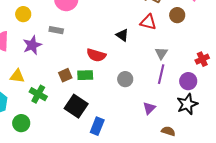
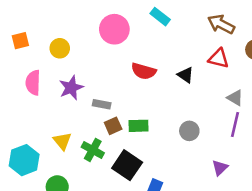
gray rectangle: (56, 30) -> (102, 104), moved
gray triangle: (161, 53) -> (235, 98), turned -32
red semicircle: (96, 55) -> (144, 71), moved
yellow triangle: (17, 76) -> (62, 141), moved, turned 42
green cross: (38, 94) -> (93, 150), moved

